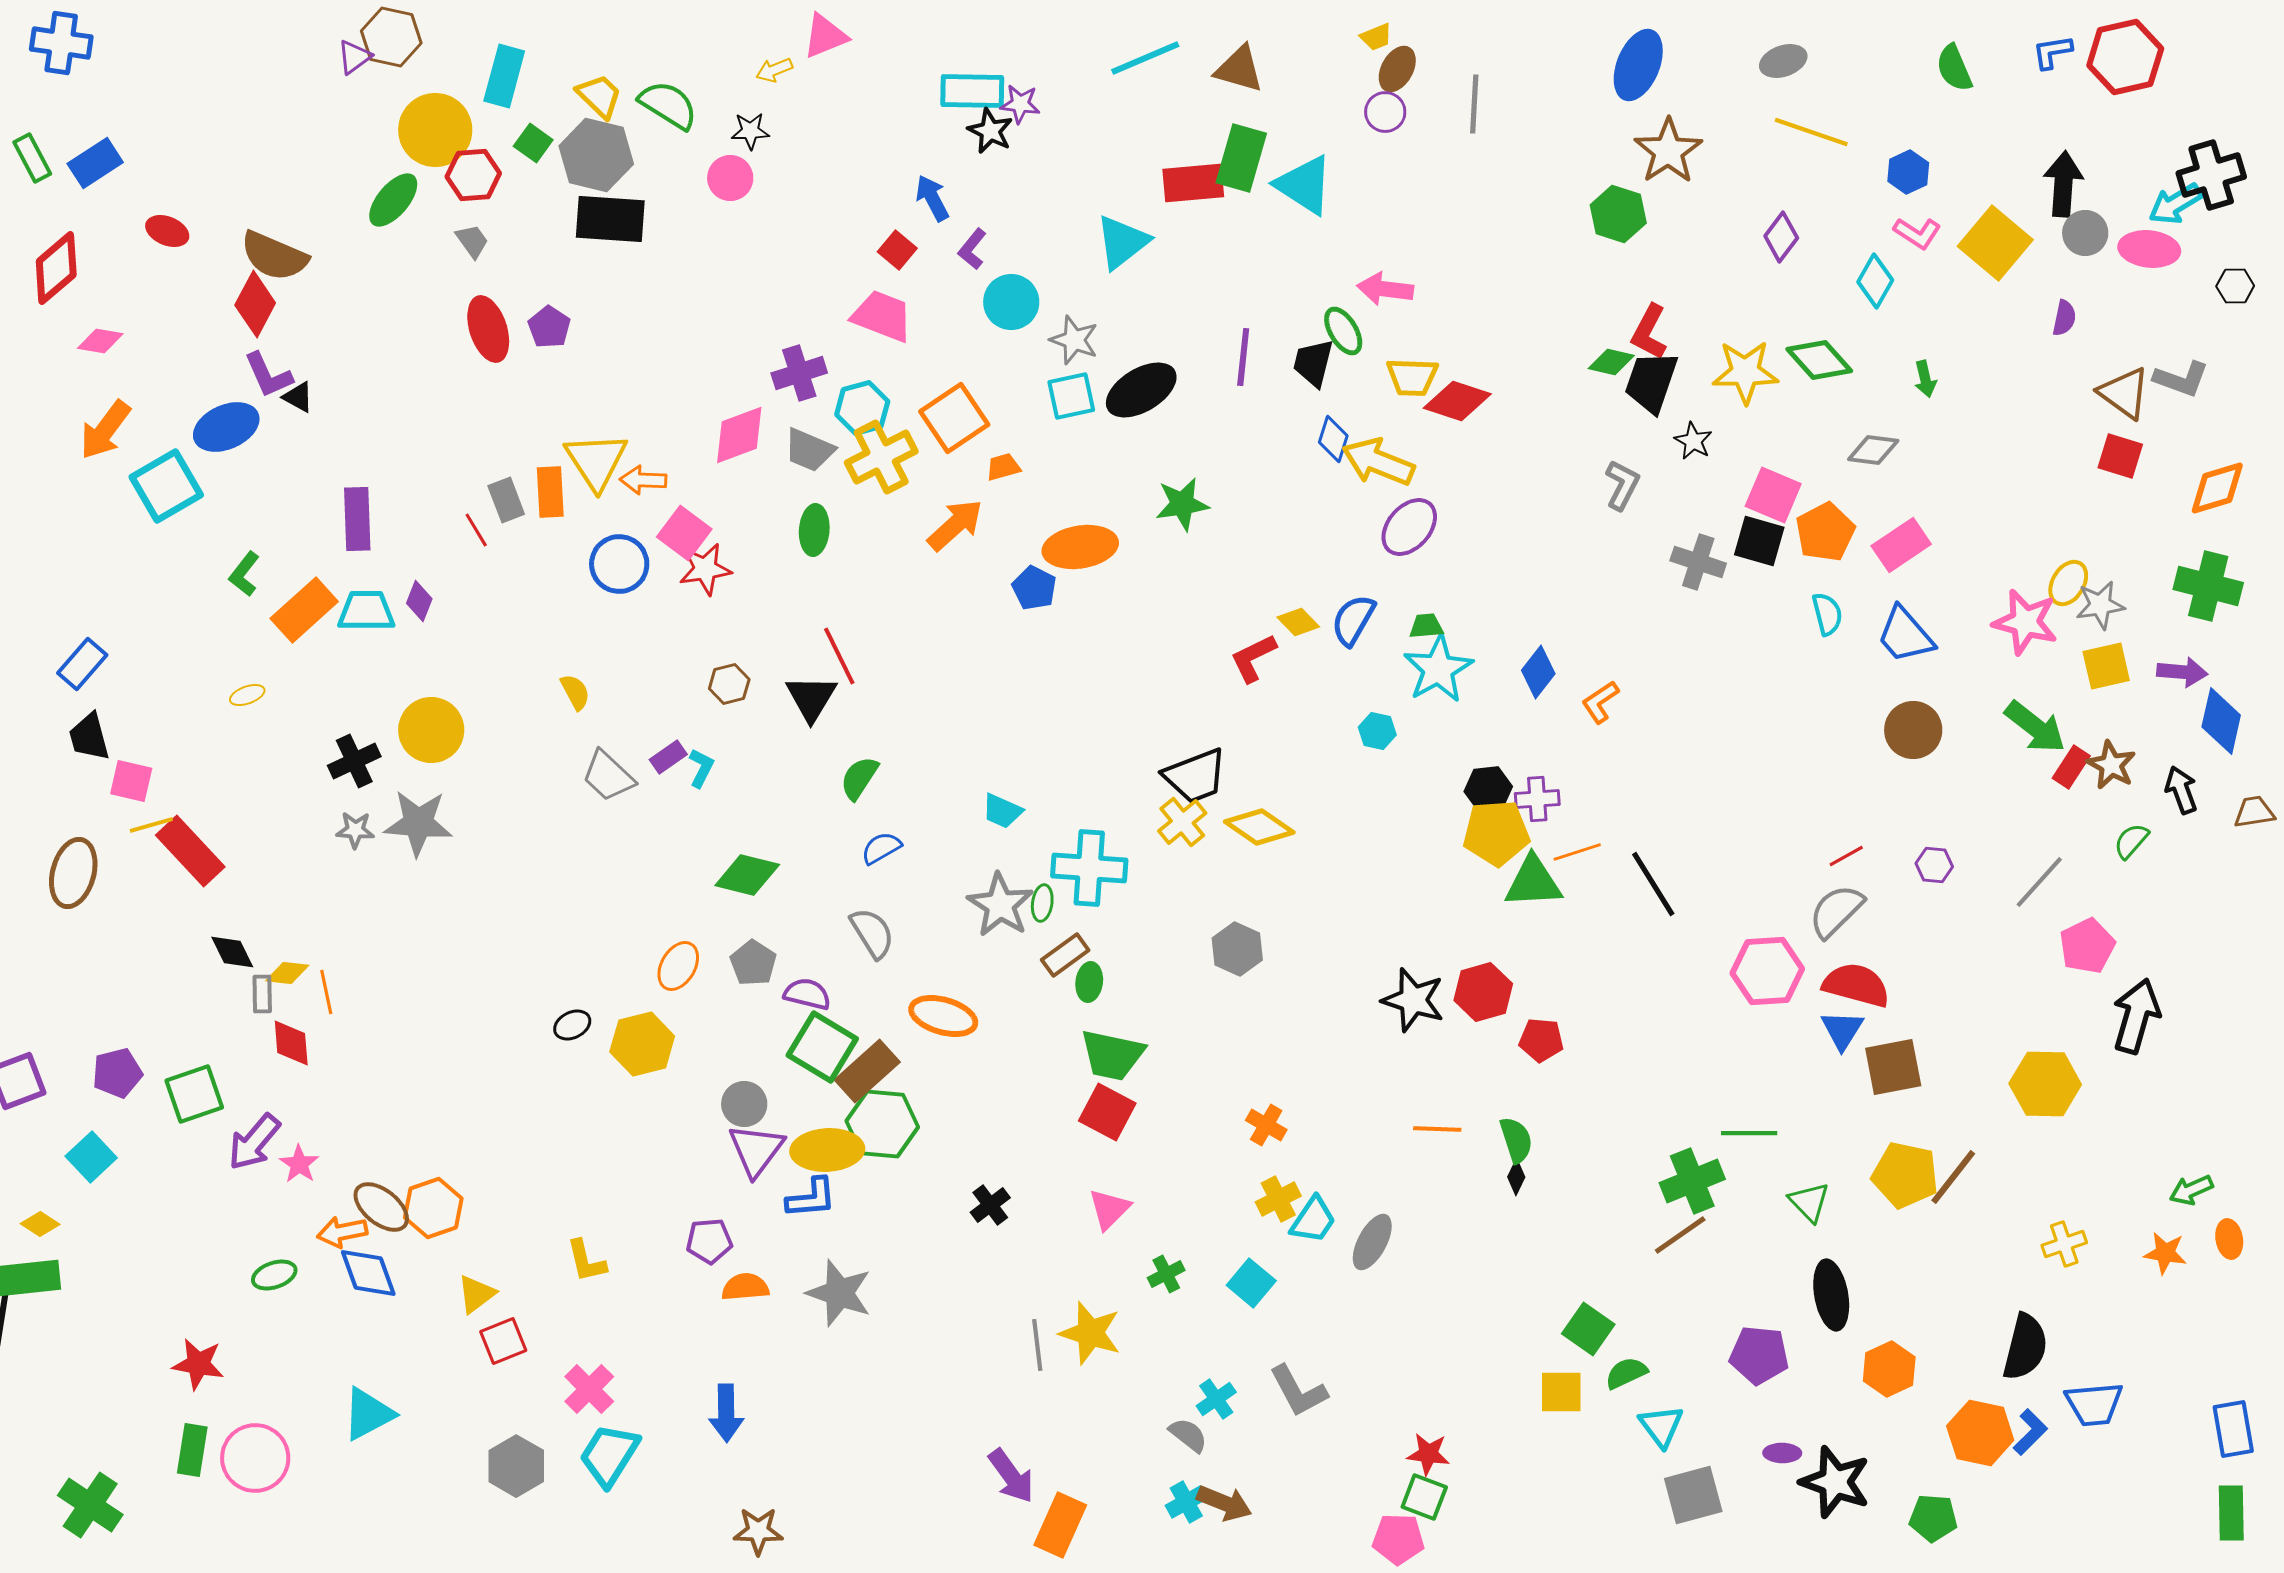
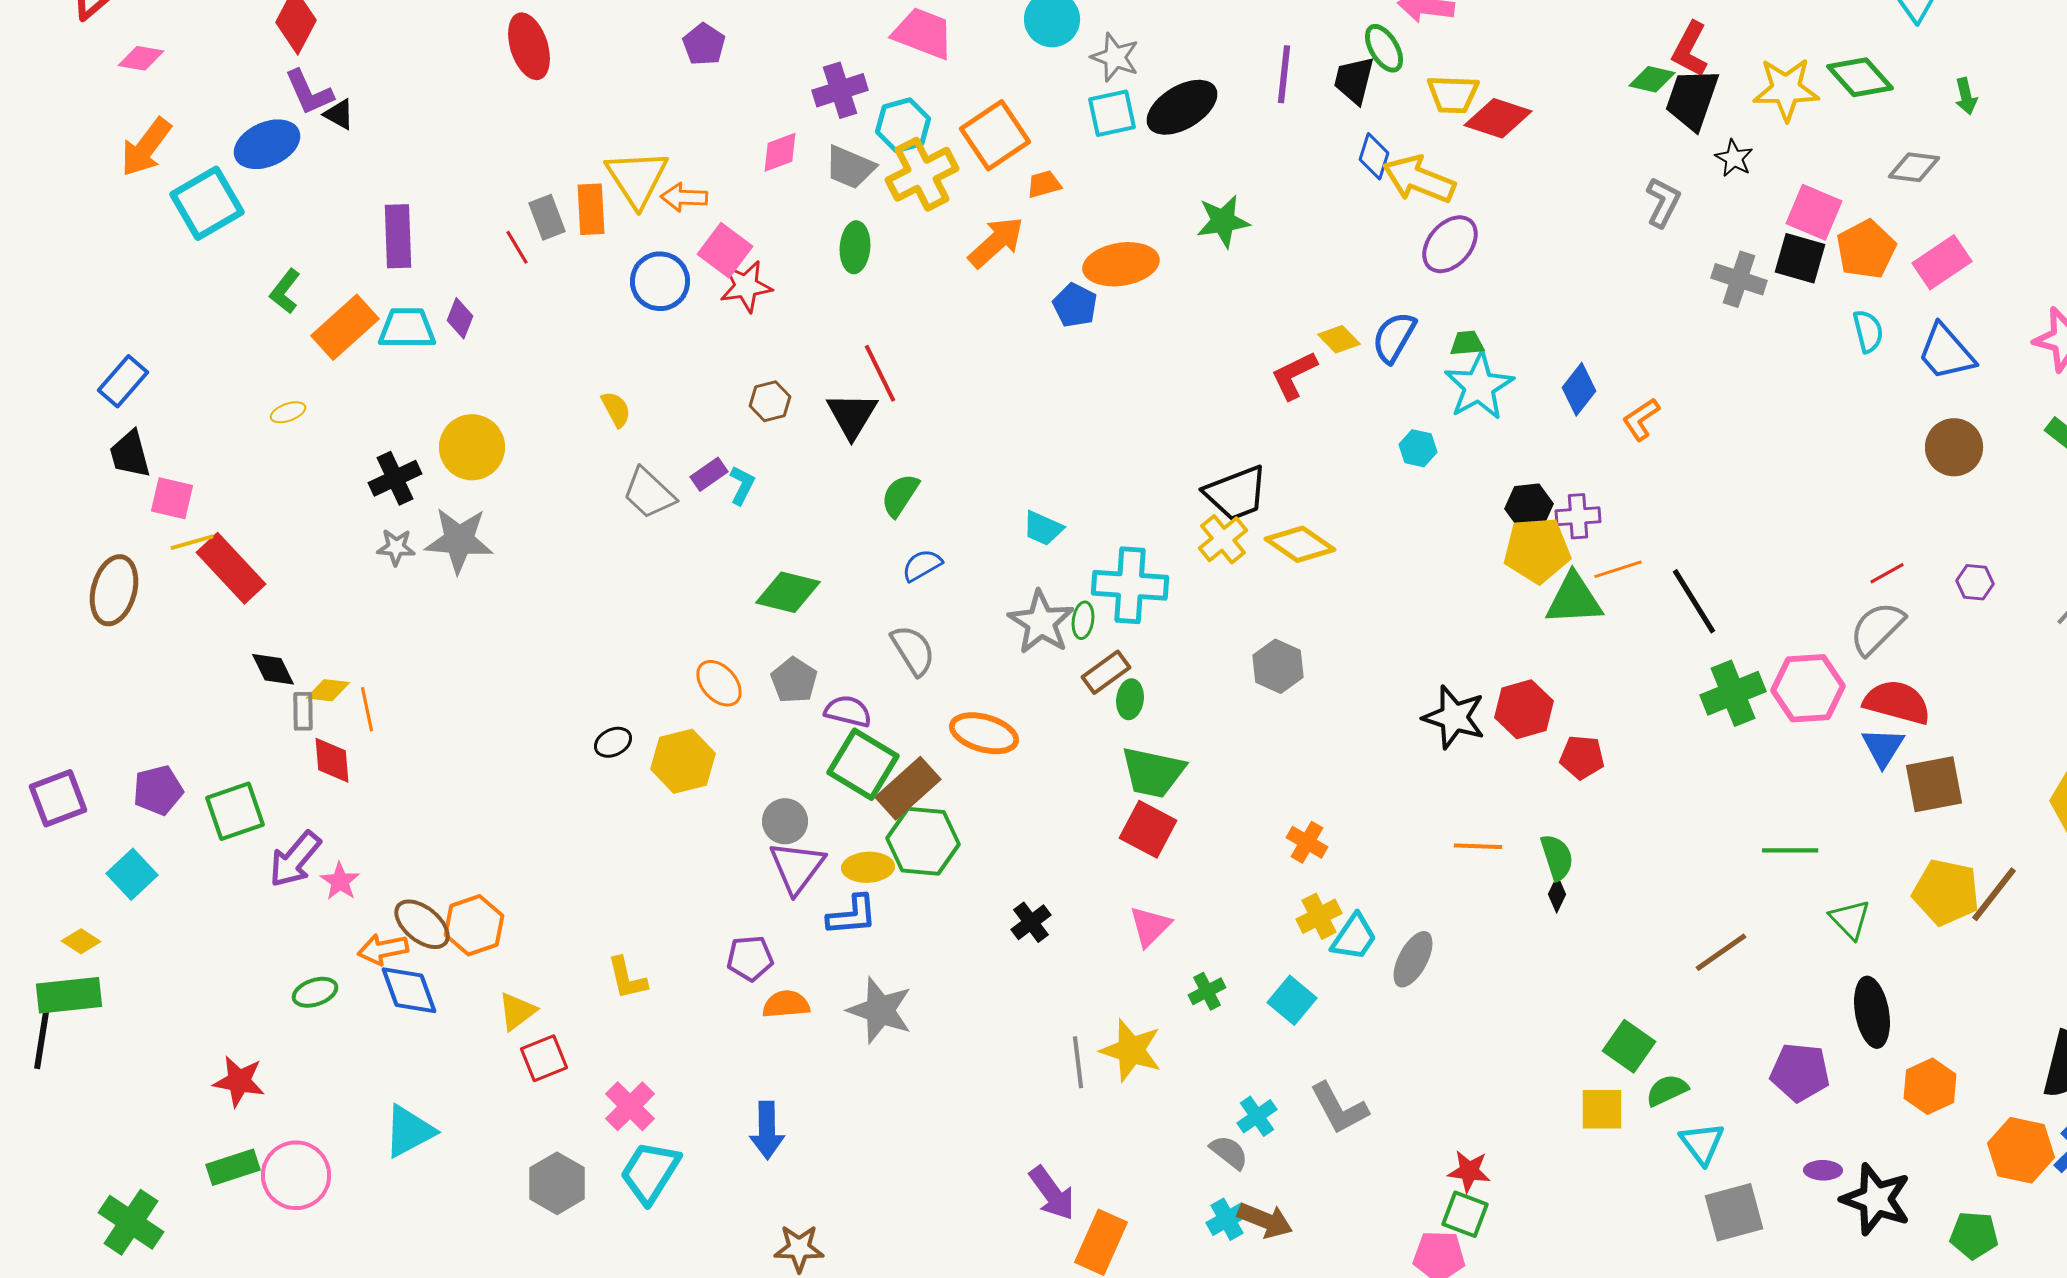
purple pentagon: (549, 327) -> (704, 44), moved
pink diamond: (739, 435) -> (780, 152), size x0.7
orange ellipse: (678, 966) -> (719, 683), turned -72
yellow ellipse: (827, 1150) -> (868, 867), size x0.7
green cross: (1692, 1181) -> (1733, 693), moved
green rectangle: (192, 1450) -> (233, 1167), turned 63

